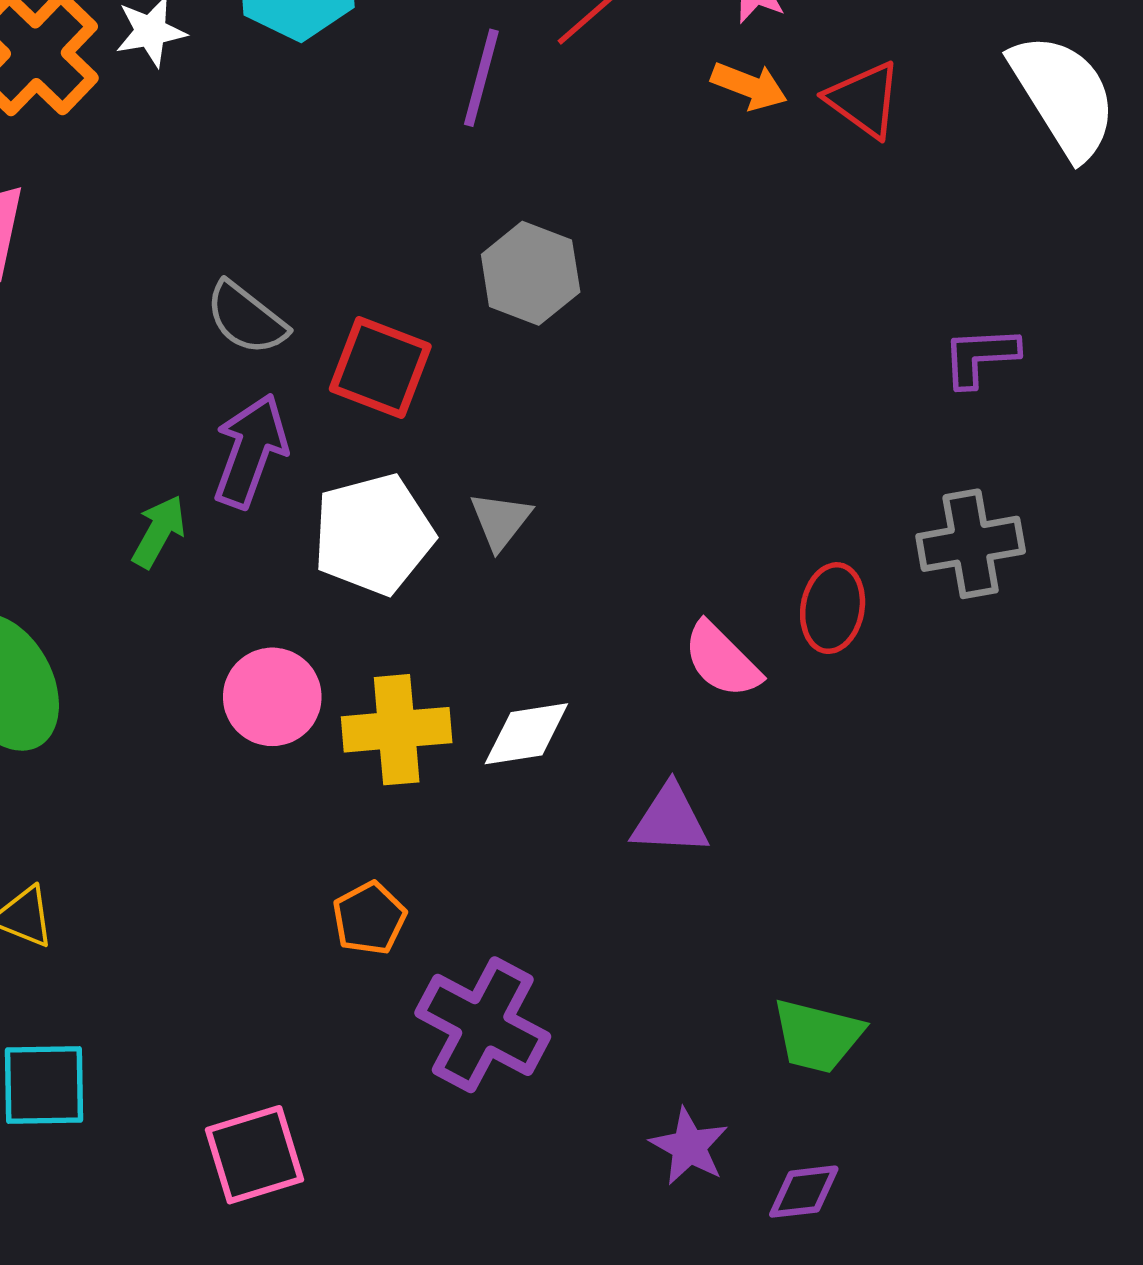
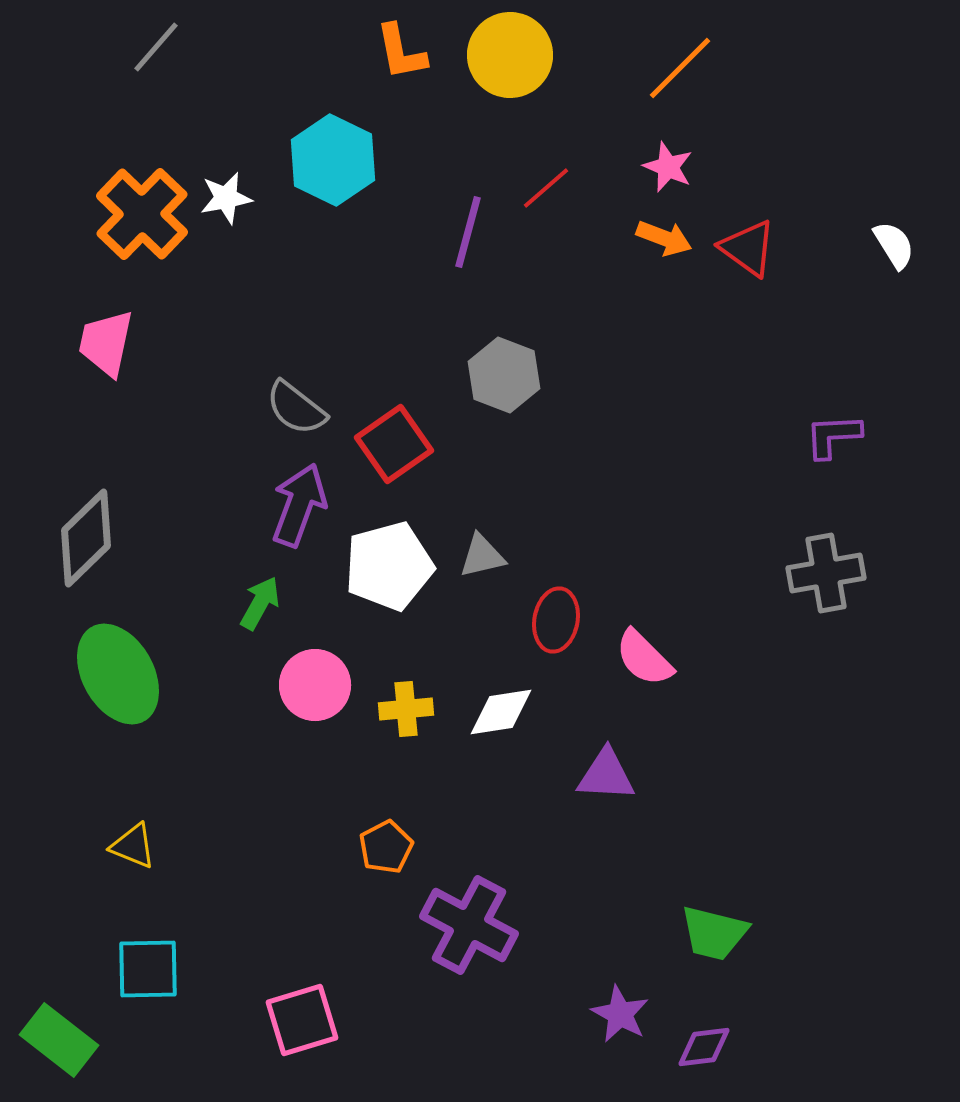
white semicircle: (1064, 96) -> (894, 245), size x0.5
red square: (380, 368) -> (394, 444), turned 34
gray triangle: (500, 521) -> (482, 556), turned 39
green arrow: (159, 532) -> (260, 603), moved
red ellipse: (833, 608) -> (556, 620), moved
yellow cross: (397, 730) -> (406, 709), size x0.7

